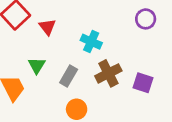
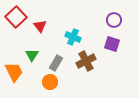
purple square: (143, 83) -> (112, 44), moved
orange circle: (77, 109) -> (50, 82), moved

